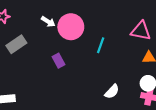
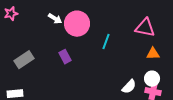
gray rectangle: (16, 44) -> (24, 60), moved
white semicircle: (112, 92) -> (129, 87), moved

